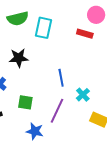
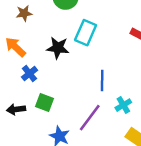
cyan rectangle: (43, 28) -> (86, 33), moved
green square: (25, 102) -> (45, 102), moved

